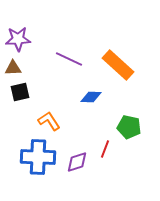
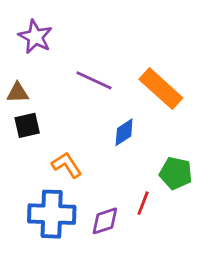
purple star: (18, 39) -> (35, 37), moved, turned 30
blue diamond: (91, 97) -> (124, 132), turned -35

